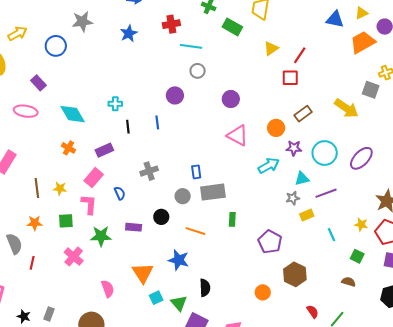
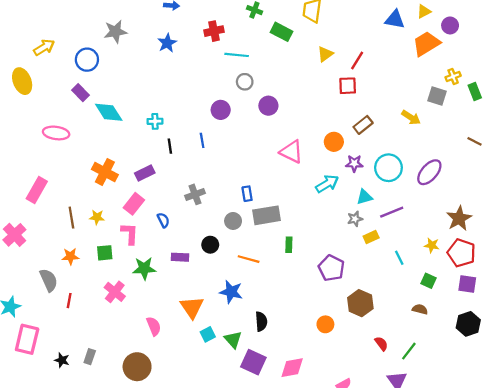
purple rectangle: (38, 83) -> (80, 93), moved
purple circle: (231, 99) -> (268, 106), moved
yellow arrow: (346, 108) -> (411, 117), size x0.7
cyan diamond: (73, 114) -> (109, 112), moved
orange cross: (68, 148) -> (105, 172), size x1.6

